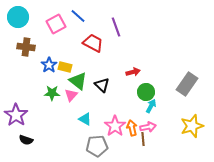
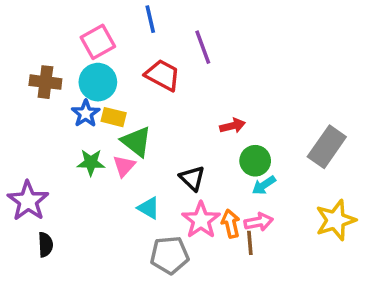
blue line: (78, 16) -> (150, 19), moved, turned 35
cyan circle: (18, 17) -> (98, 82), moved
black triangle: (102, 85) -> (192, 178), moved
cyan arrow: (151, 106) -> (264, 185), turned -152
black semicircle: (26, 140) -> (45, 245), turned -112

